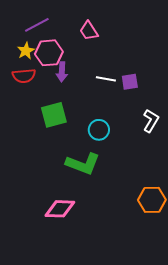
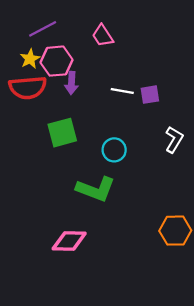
red semicircle: (24, 76) -> (28, 88), size x1.4

